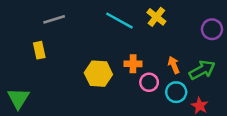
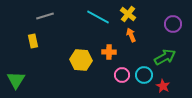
orange arrow: (174, 65) -> (131, 35), moved
pink circle: (149, 82) -> (122, 75), moved

